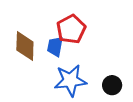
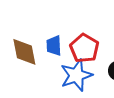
red pentagon: (71, 29) -> (84, 48), moved

